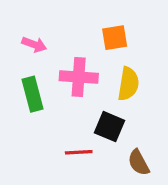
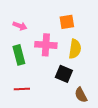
red line: (79, 152) -> (22, 89), moved

